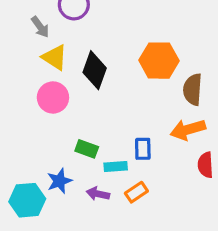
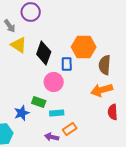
pink circle: (53, 97) -> (54, 82), moved
blue rectangle: (143, 149) -> (67, 64), moved
blue star: (59, 181) -> (22, 113), moved
purple arrow: (98, 194) -> (52, 137), moved

